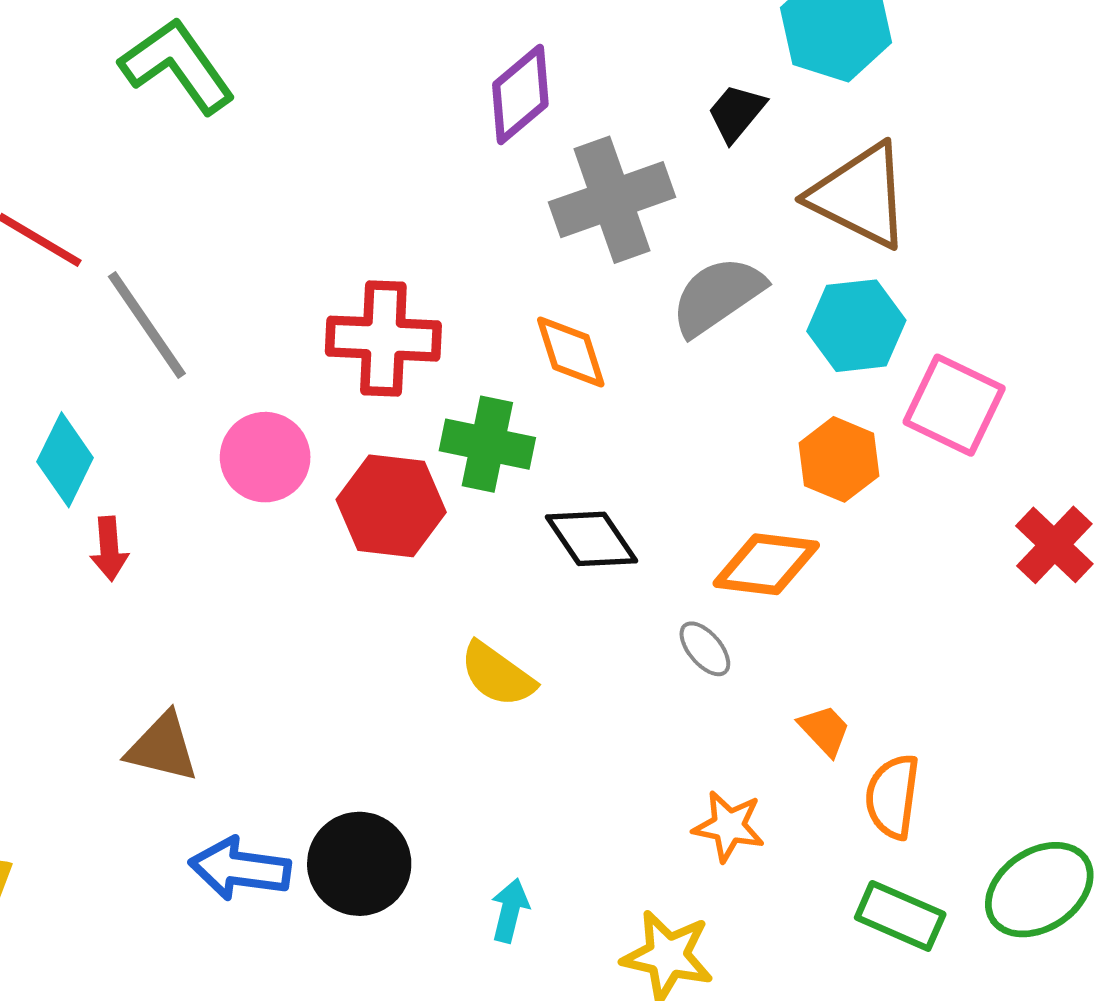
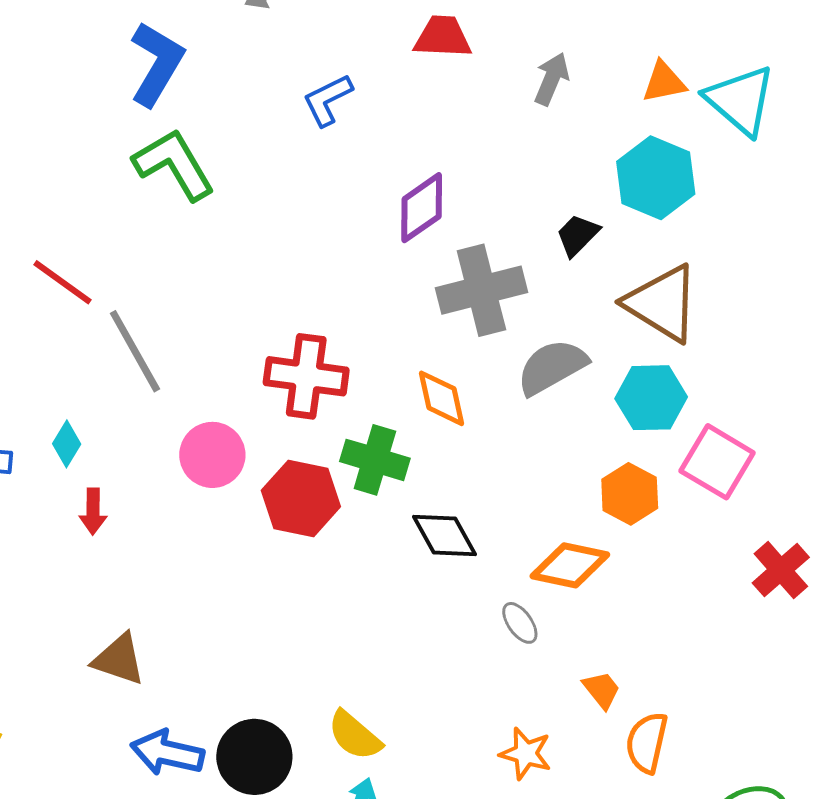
cyan diamond: (65, 460) -> (67, 444), size x0.7
yellow semicircle: (497, 675) -> (355, 735), moved

